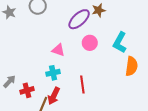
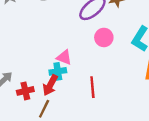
pink triangle: (58, 50) -> (64, 57), moved
red arrow: (54, 96) -> (50, 85), moved

